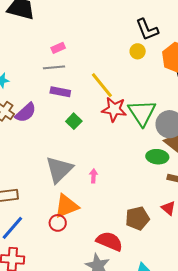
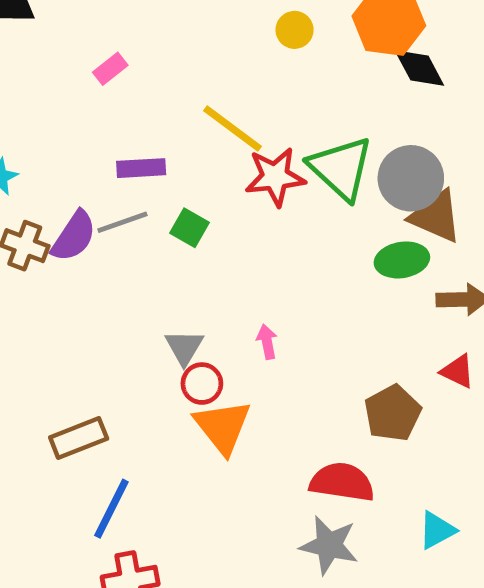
gray line: (54, 67) -> (122, 222), moved
gray triangle: (59, 169) -> (184, 347), size x0.6
orange triangle: (66, 206) -> (223, 427), turned -32
red circle: (58, 223) -> (202, 384), moved

